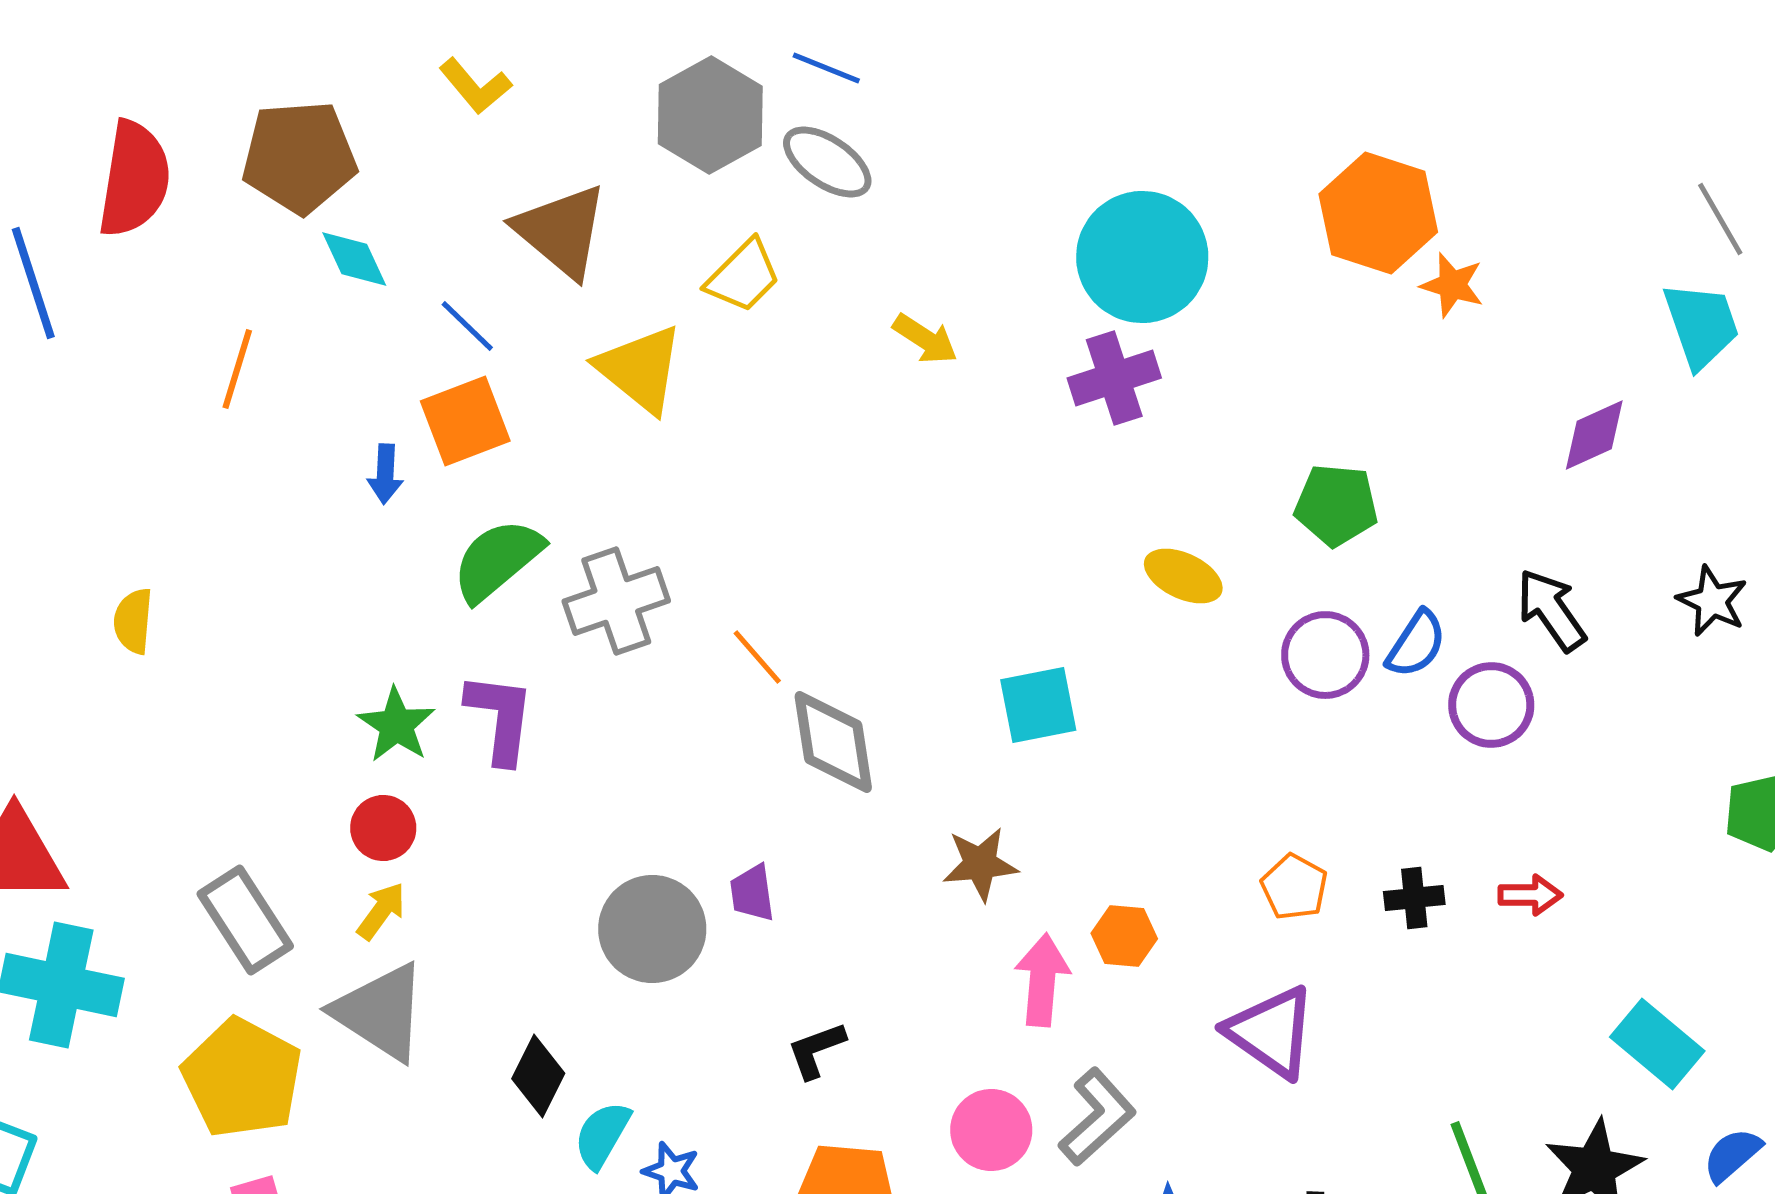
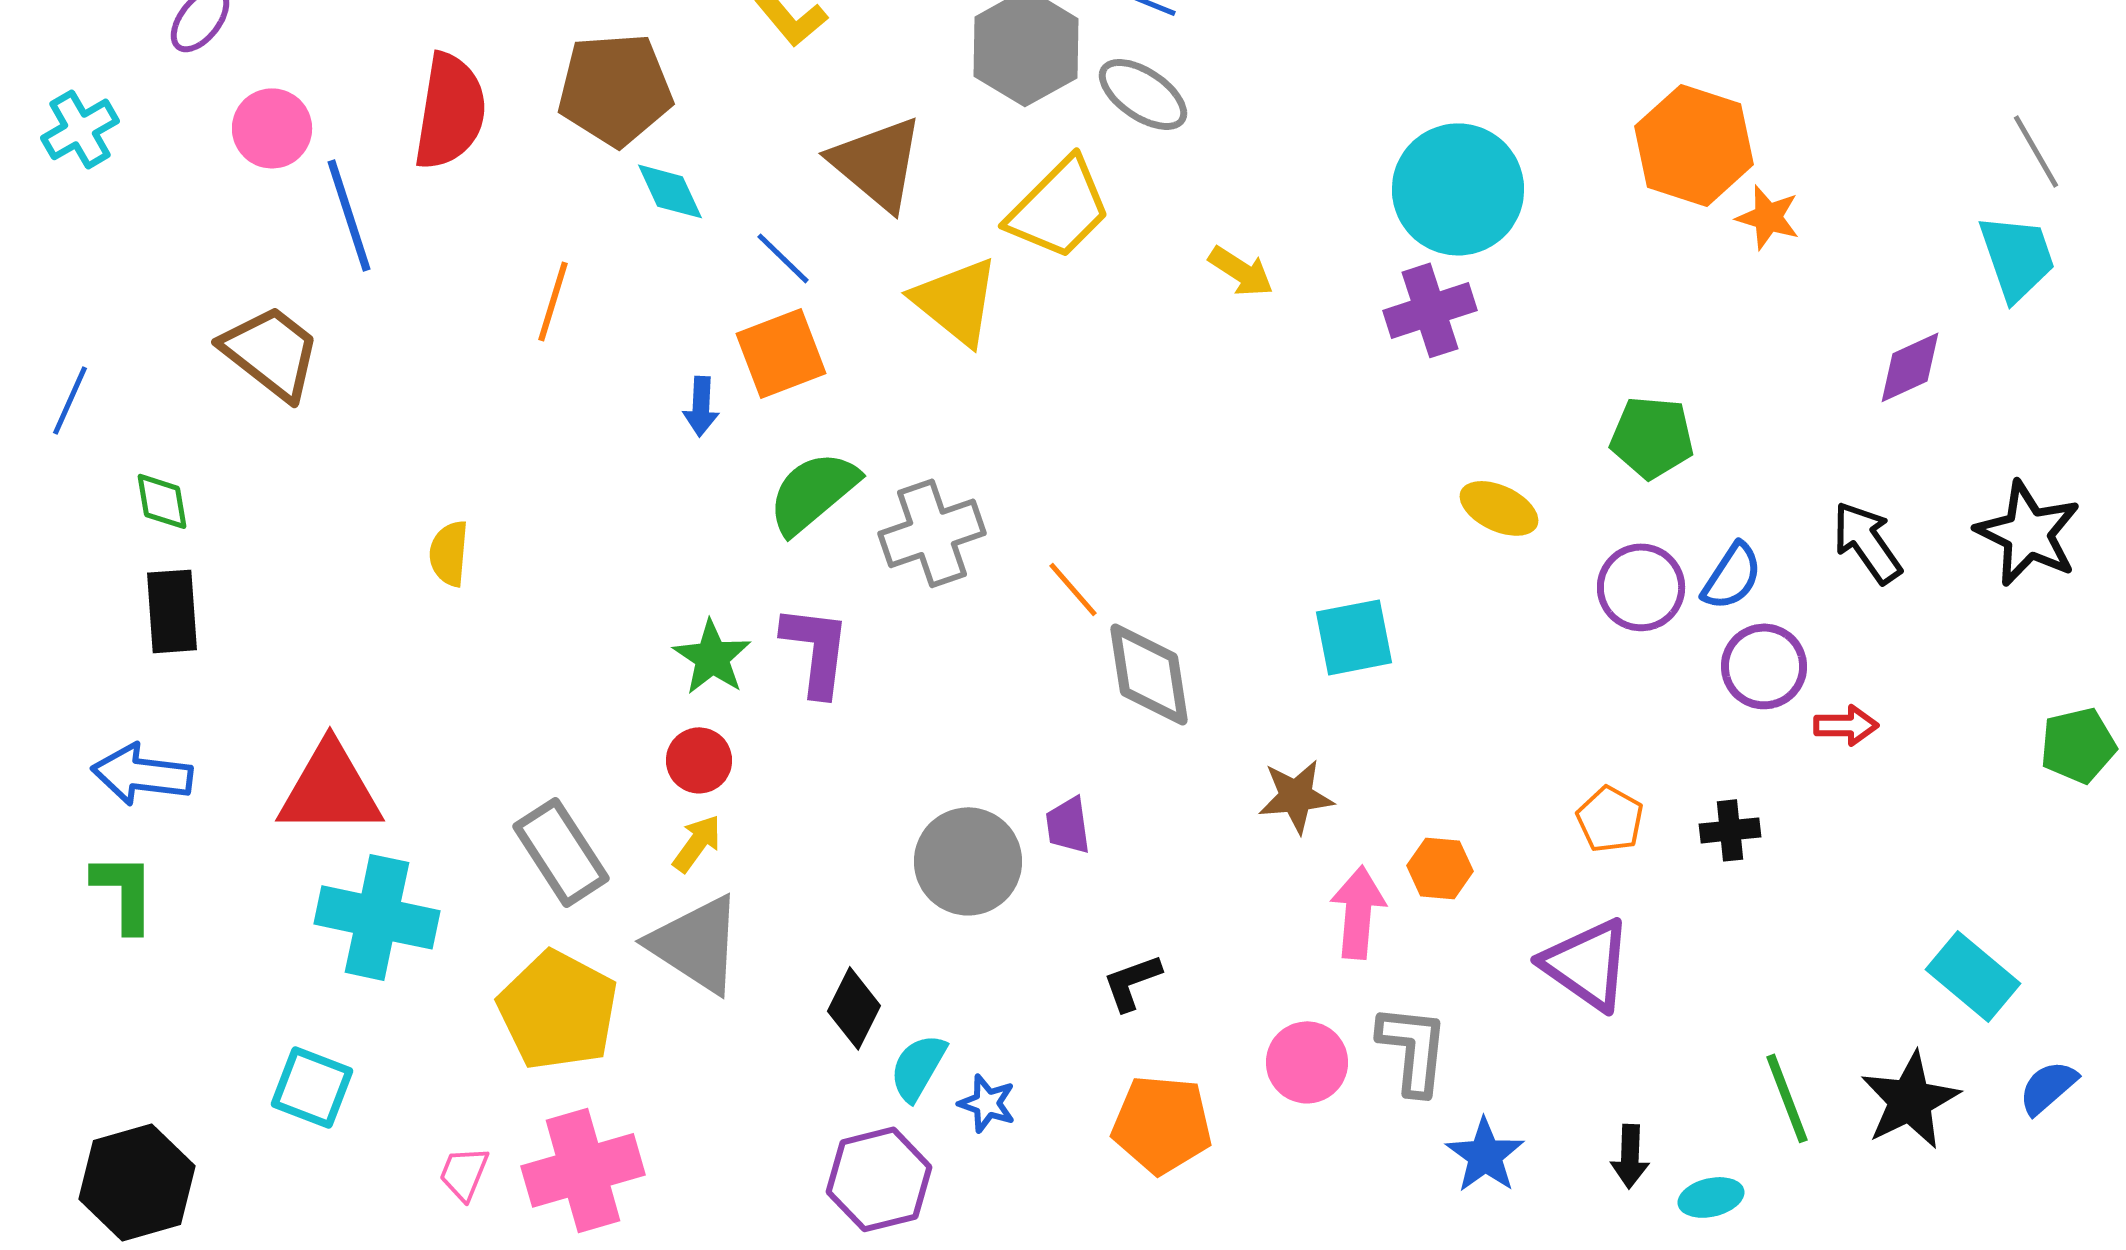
yellow trapezoid: (743, 276) -> (1059, 208), size x1.4
black star: (1712, 601) -> (2028, 533), size x1.5
purple circle: (1491, 705) -> (1764, 666), moved
red arrow: (1530, 895) -> (1846, 725), moved
gray L-shape: (1097, 1117) -> (1413, 1049), turned -42

